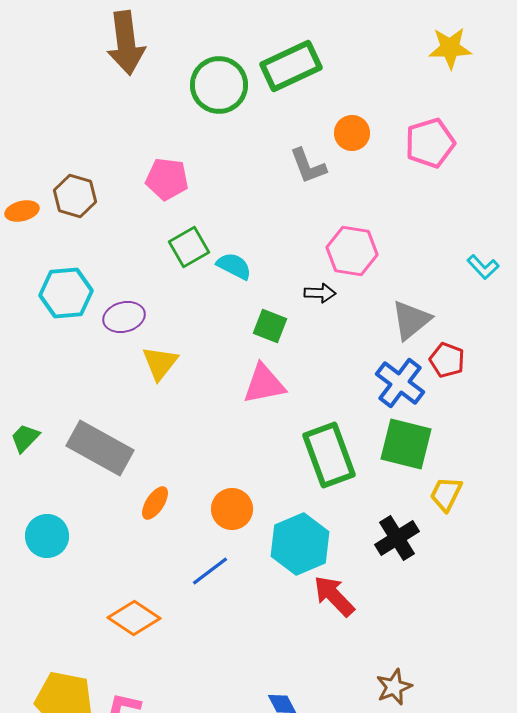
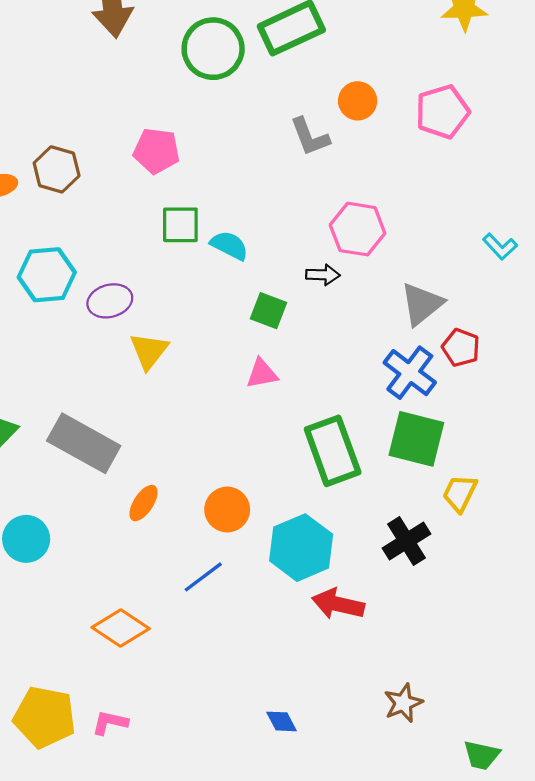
green square: (189, 247) -> (180, 225), turned 30
pink triangle: (264, 384) -> (262, 374), size x0.7
red arrow: (334, 596) -> (338, 604), turned -33

